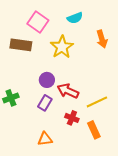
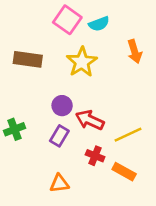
pink square: (38, 22) -> (67, 20), moved
orange rectangle: (94, 130) -> (124, 172), turned -36

